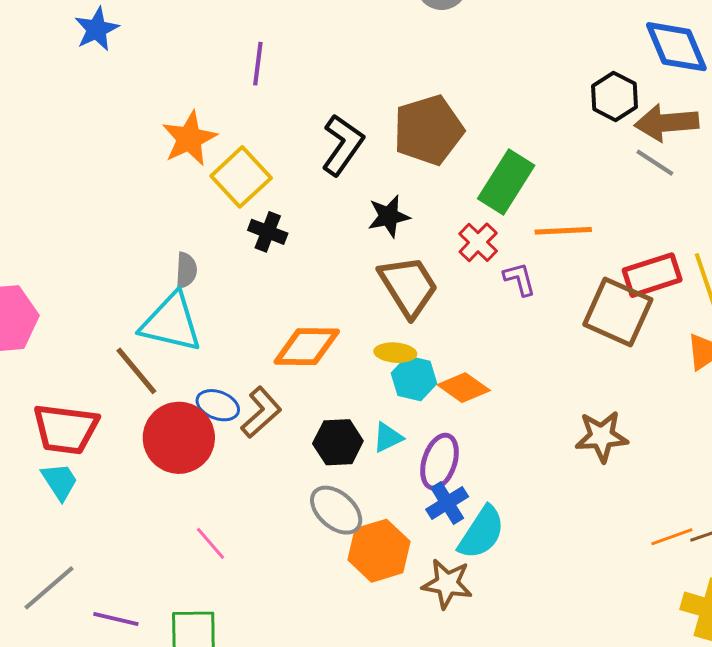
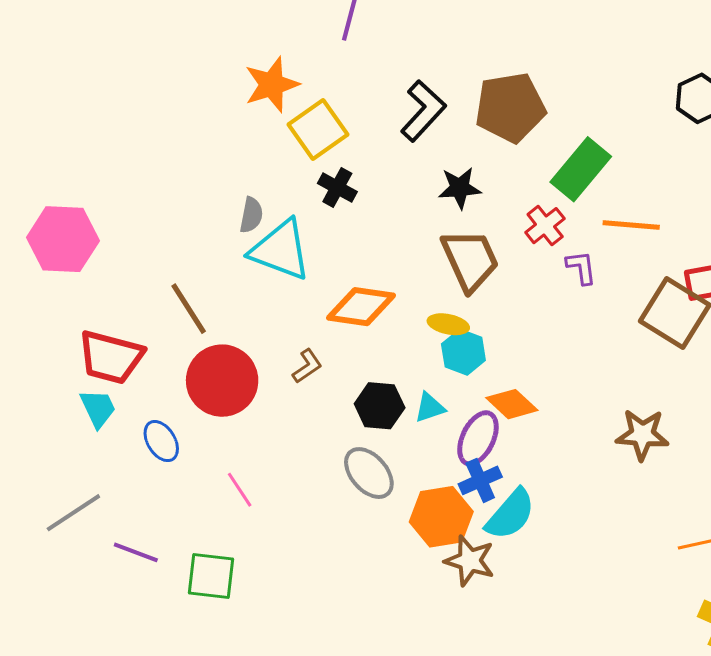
cyan triangle: (171, 323) -> (281, 250), moved
orange diamond: (464, 388) -> (512, 404), moved
blue ellipse: (218, 405) -> (161, 441), moved, turned 30
brown L-shape: (261, 412) -> (307, 366), size x0.7
orange hexagon: (379, 551) -> (441, 517), moved

